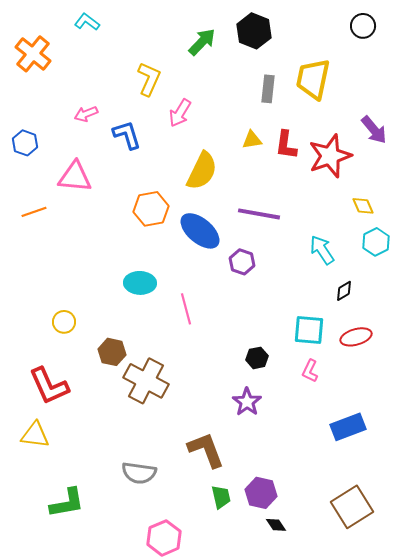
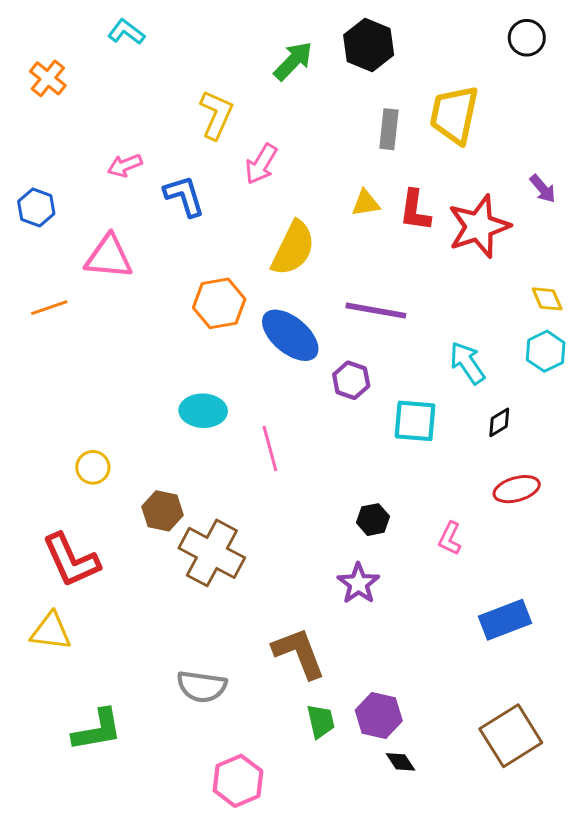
orange cross: (33, 54) -> (48, 78), size x0.7
purple arrow: (374, 130) -> (543, 189), size x0.7
yellow diamond: (363, 206) -> (547, 299), moved
cyan square: (309, 330) -> (415, 421), moved

